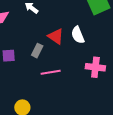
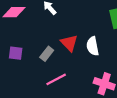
pink line: (51, 72) -> (56, 79), turned -30

